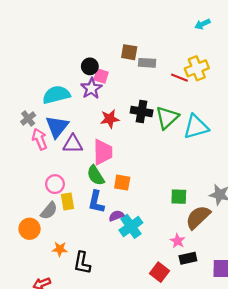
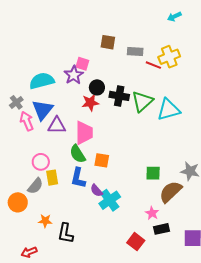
gray rectangle: (147, 63) -> (135, 52), moved
black circle: (90, 66) -> (97, 87), moved
purple semicircle: (116, 216) -> (96, 191), turned -112

